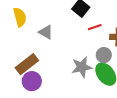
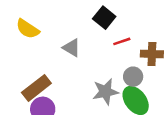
yellow semicircle: (20, 17) -> (28, 29), turned 138
gray triangle: (46, 32) -> (72, 48), moved

